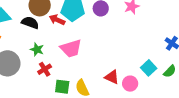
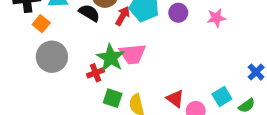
red arrow: (57, 20) -> (123, 16), turned 84
green star: (37, 49) -> (111, 58), moved, size x1.6

